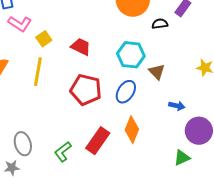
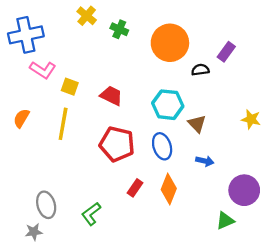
yellow square: (44, 39) -> (70, 87), turned -35
blue ellipse: (126, 92) -> (162, 146), turned -50
blue arrow: (177, 106) -> (205, 161), moved
red rectangle: (98, 141) -> (135, 188), moved, size x0.6

